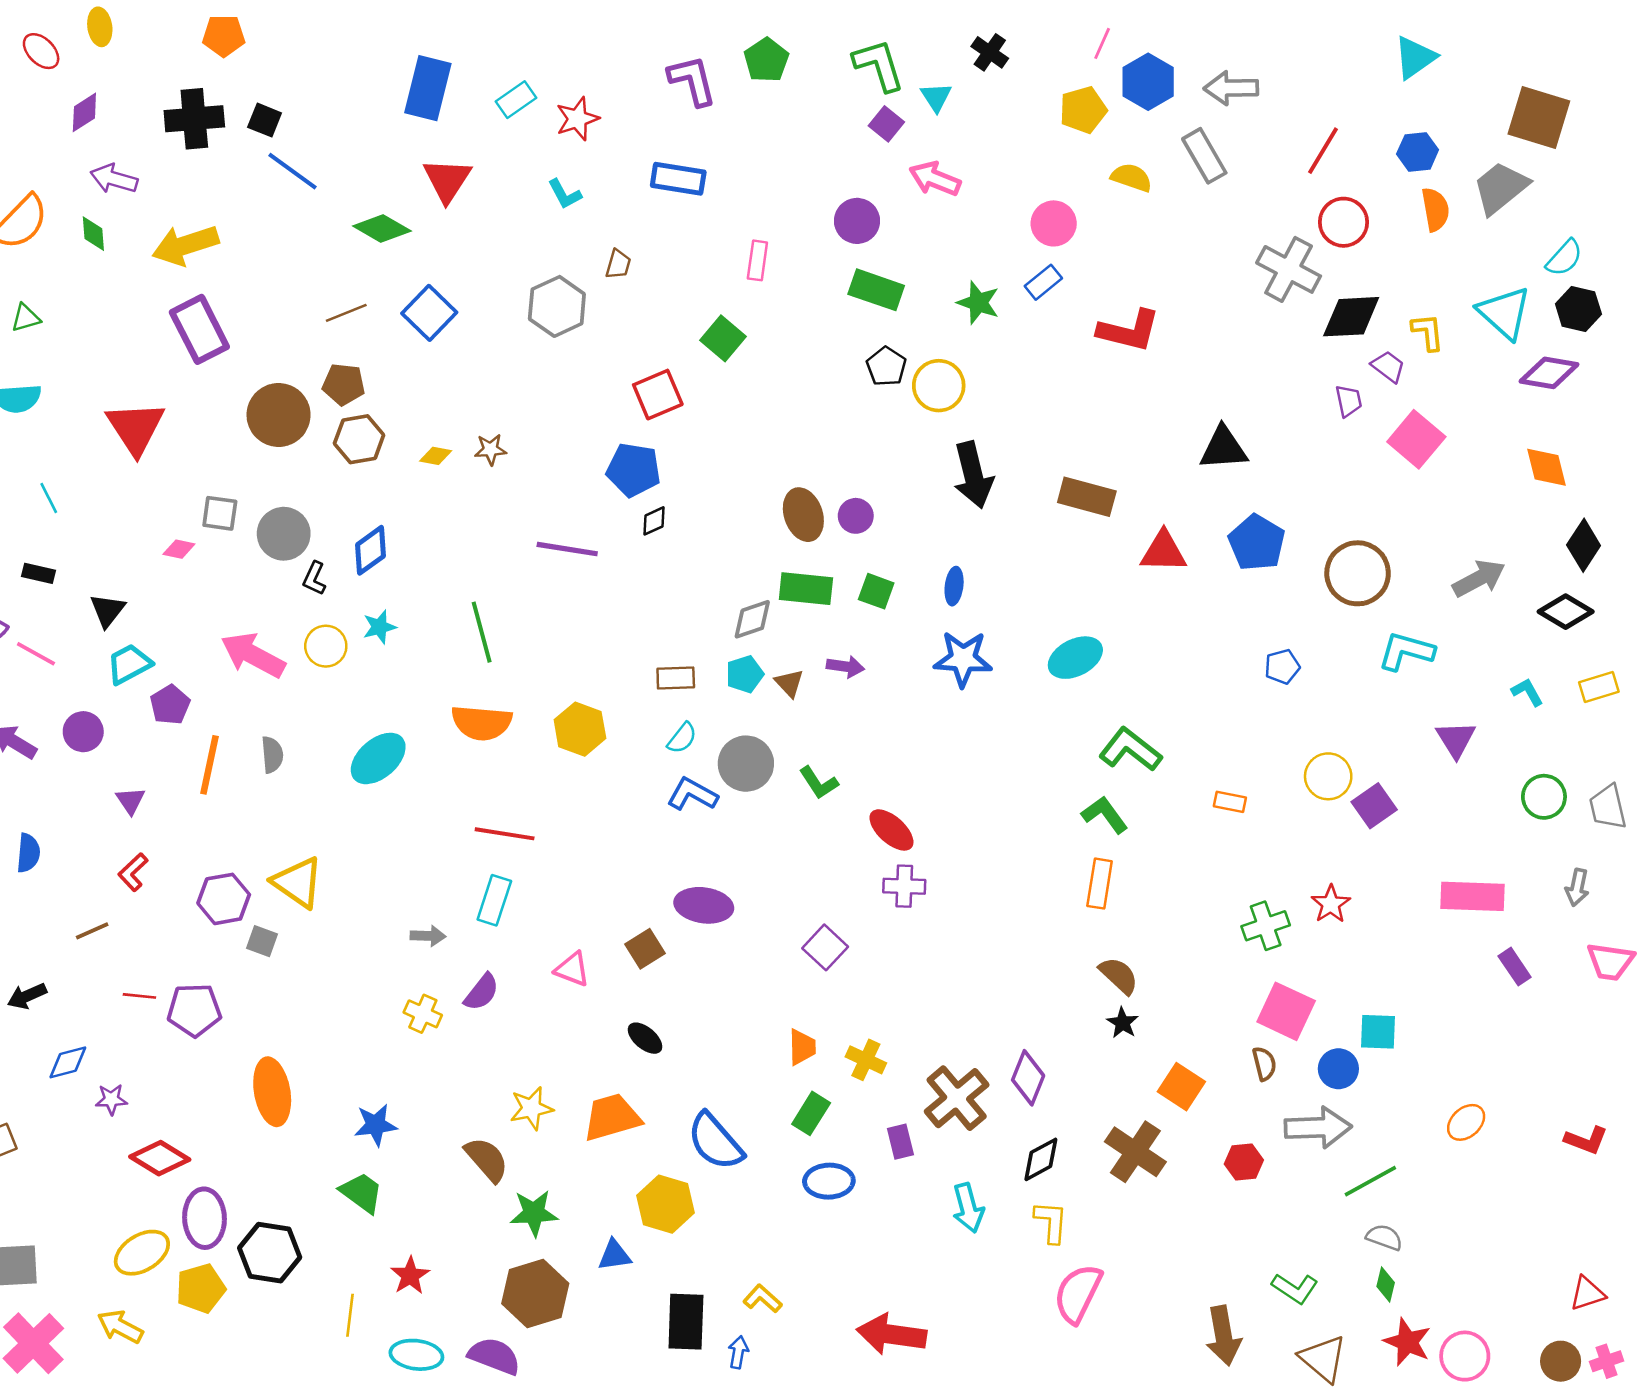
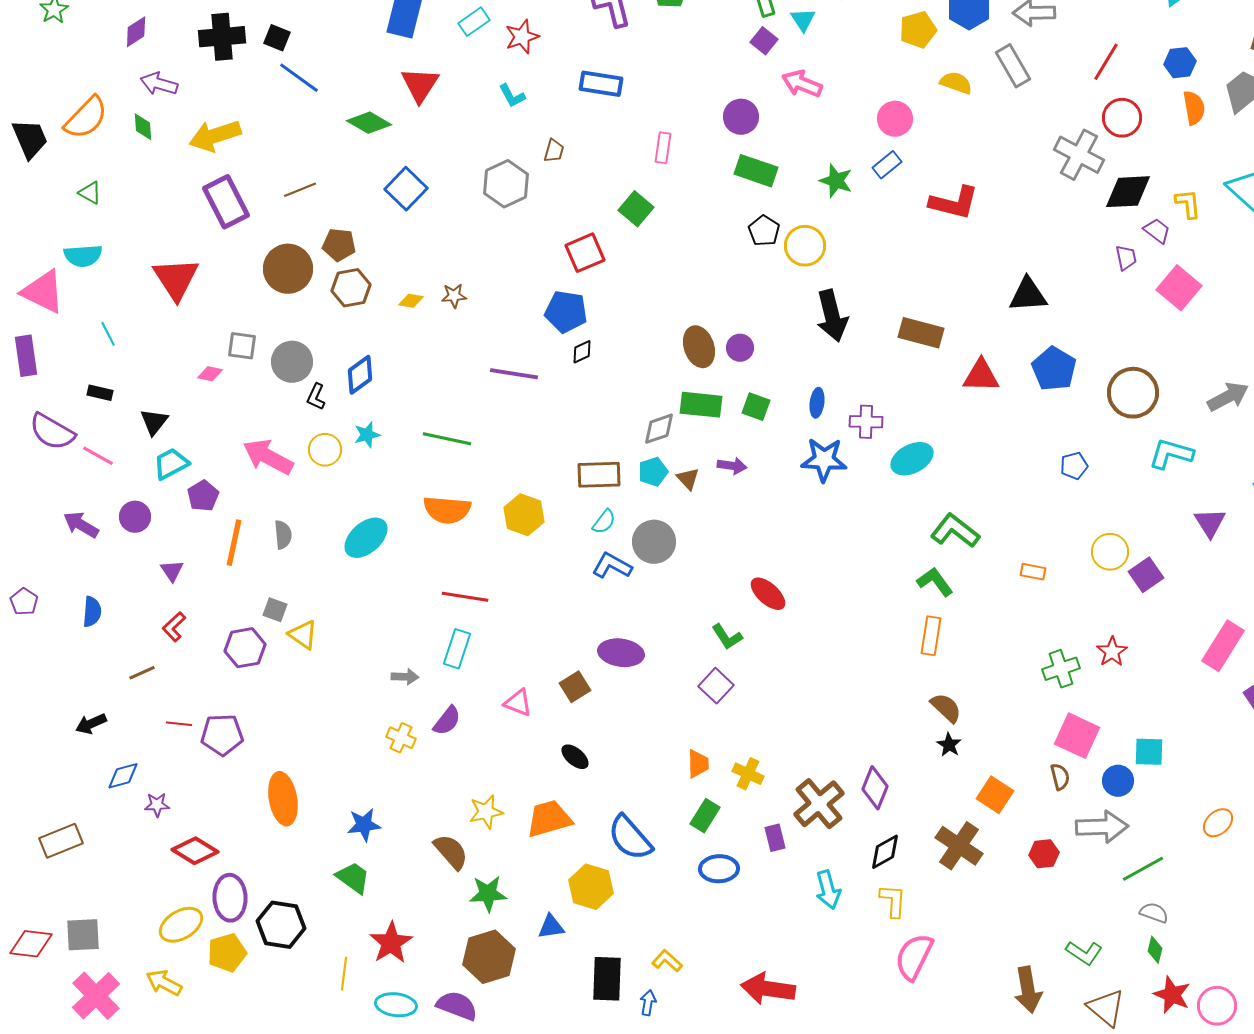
brown line: (346, 313) -> (300, 190), moved
green triangle: (26, 318) -> (90, 193), turned 45
green line: (482, 632) -> (447, 439), turned -63
brown rectangle: (676, 678) -> (599, 475), size x1.4
green L-shape: (819, 783) -> (727, 637), moved
yellow triangle: (298, 882) -> (303, 635), size x0.7
purple cross: (904, 886) -> (866, 422), moved
pink rectangle: (1472, 896) -> (1223, 646), turned -60
gray square: (262, 941) -> (275, 610), moved
red star: (410, 1276) -> (391, 943), size x1.4

